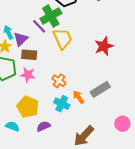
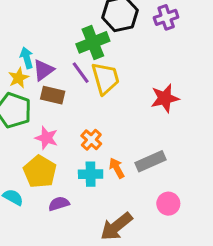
purple line: (39, 26) -> (81, 73), moved
pink star: (28, 75) -> (47, 138), moved
cyan cross: (62, 104) -> (91, 174), turned -35
pink circle: (122, 124) -> (168, 204), moved

